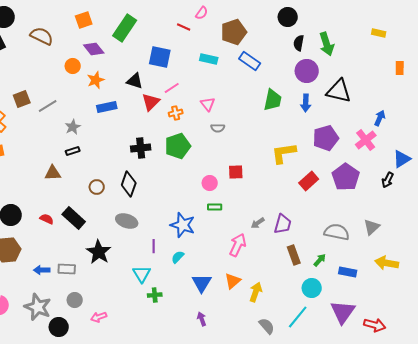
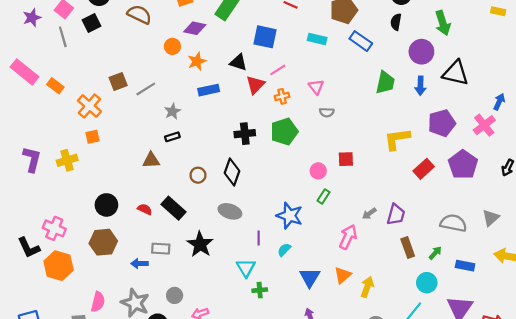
black semicircle: (299, 43) -> (396, 22), moved
purple diamond: (94, 49) -> (195, 28), turned -40
green rectangle: (215, 207) -> (324, 196), turned -56
gray rectangle: (67, 269) -> (161, 249), moved

